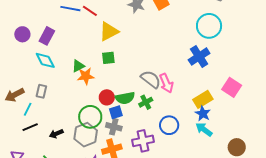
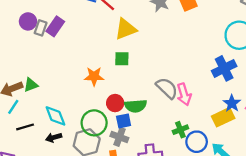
cyan diamond: (45, 60) -> (55, 116), moved
green triangle: (78, 66) -> (31, 85), moved
gray rectangle: (41, 91) -> (41, 28), moved
green cross: (146, 102) -> (180, 130), moved
cyan line: (28, 109) -> (13, 107), moved
blue star: (203, 114) -> (232, 103), moved
blue circle: (169, 125) -> (197, 142), moved

